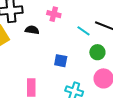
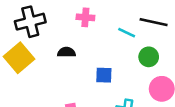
black semicircle: (32, 30) -> (66, 52), moved

